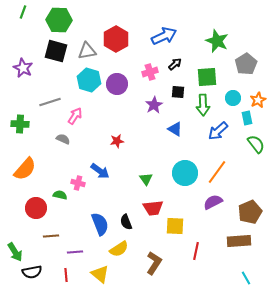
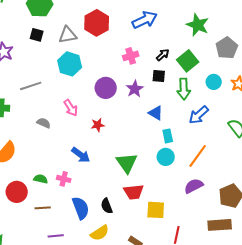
black square: (56, 51) -> (37, 35), size x0.6
black arrow: (175, 64) -> (163, 55), moved
green square: (207, 77) -> (188, 61), turned -35
purple circle: (117, 84) -> (106, 88), moved
pink arrow: (75, 116) -> (71, 108), moved, turned 114
cyan rectangle: (247, 118) -> (168, 136), moved
cyan circle: (185, 173) -> (166, 157), size x0.7
green triangle: (146, 179) -> (127, 163), size x1.6
pink cross: (78, 183) -> (64, 179), moved
brown line: (51, 236) -> (43, 208), moved

